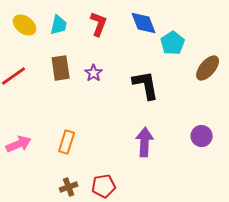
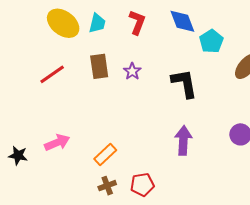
yellow ellipse: (25, 25) -> (63, 23), size x1.4
orange rectangle: (67, 142) -> (105, 155), moved, turned 30

